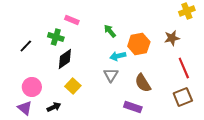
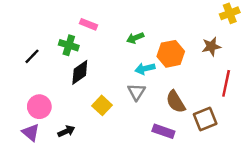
green arrow: (110, 31) -> (135, 38), turned -72
red line: (184, 68) -> (226, 83), turned 35
yellow square: (73, 86) -> (102, 105), moved
brown square: (183, 97) -> (205, 119), moved

